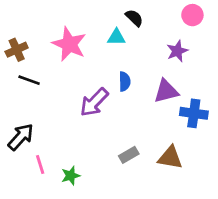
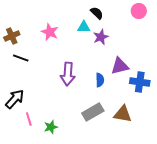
pink star: (69, 44) -> (50, 32), size x0.7
purple star: (177, 51) -> (101, 37), moved
blue semicircle: (125, 82) -> (100, 80), moved
purple arrow: (94, 102) -> (68, 74), turned -40
gray rectangle: (129, 155) -> (93, 112), size x1.5

